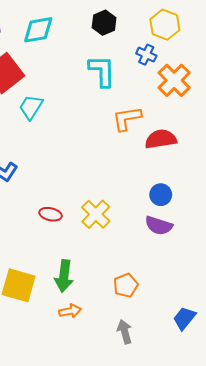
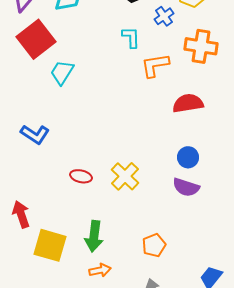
blue cross: (146, 55) -> (164, 16), moved, turned 30
cyan L-shape: (102, 71) -> (131, 37), size x0.7
orange cross: (174, 80) -> (201, 46), turned -36
orange L-shape: (127, 118) -> (155, 65), moved

